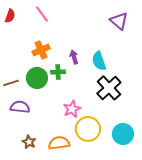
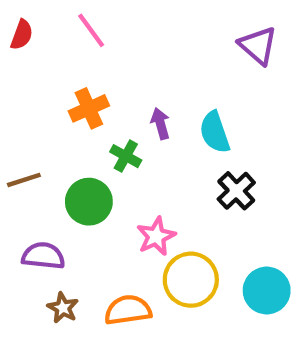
green cross: (58, 72) -> (126, 156), turned 32
green circle: (37, 78) -> (89, 202), moved
black cross: (109, 88) -> (236, 191), size x0.7
purple semicircle: (20, 107) -> (43, 256), moved

